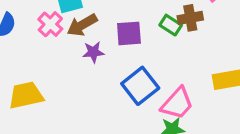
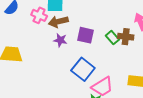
pink cross: (50, 24) -> (39, 15), turned -35
blue square: (140, 86) -> (83, 69), turned -30

